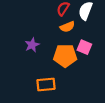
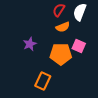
orange rectangle: (46, 84) -> (43, 81), turned -60

